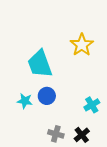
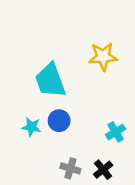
yellow star: (82, 45) -> (103, 57), turned 30

